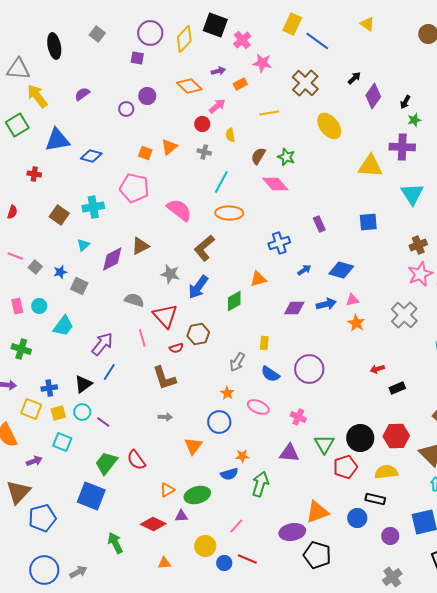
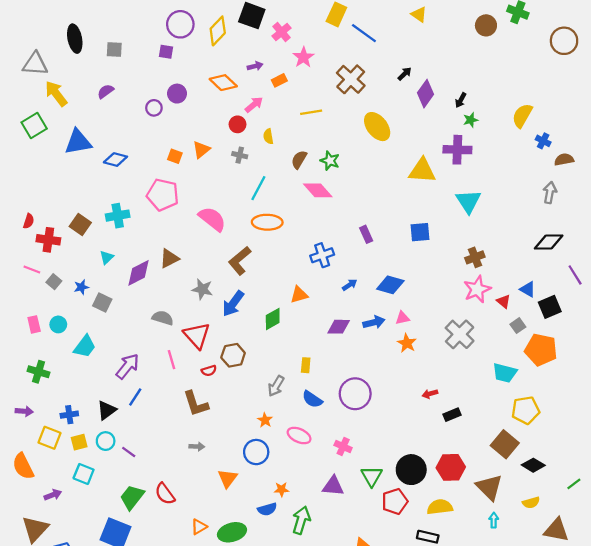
gray square: (97, 34) -> (114, 50), moved, turned -35
pink star: (262, 63) -> (303, 57), turned 30
red cross: (34, 174) -> (48, 240), moved, size x1.5

